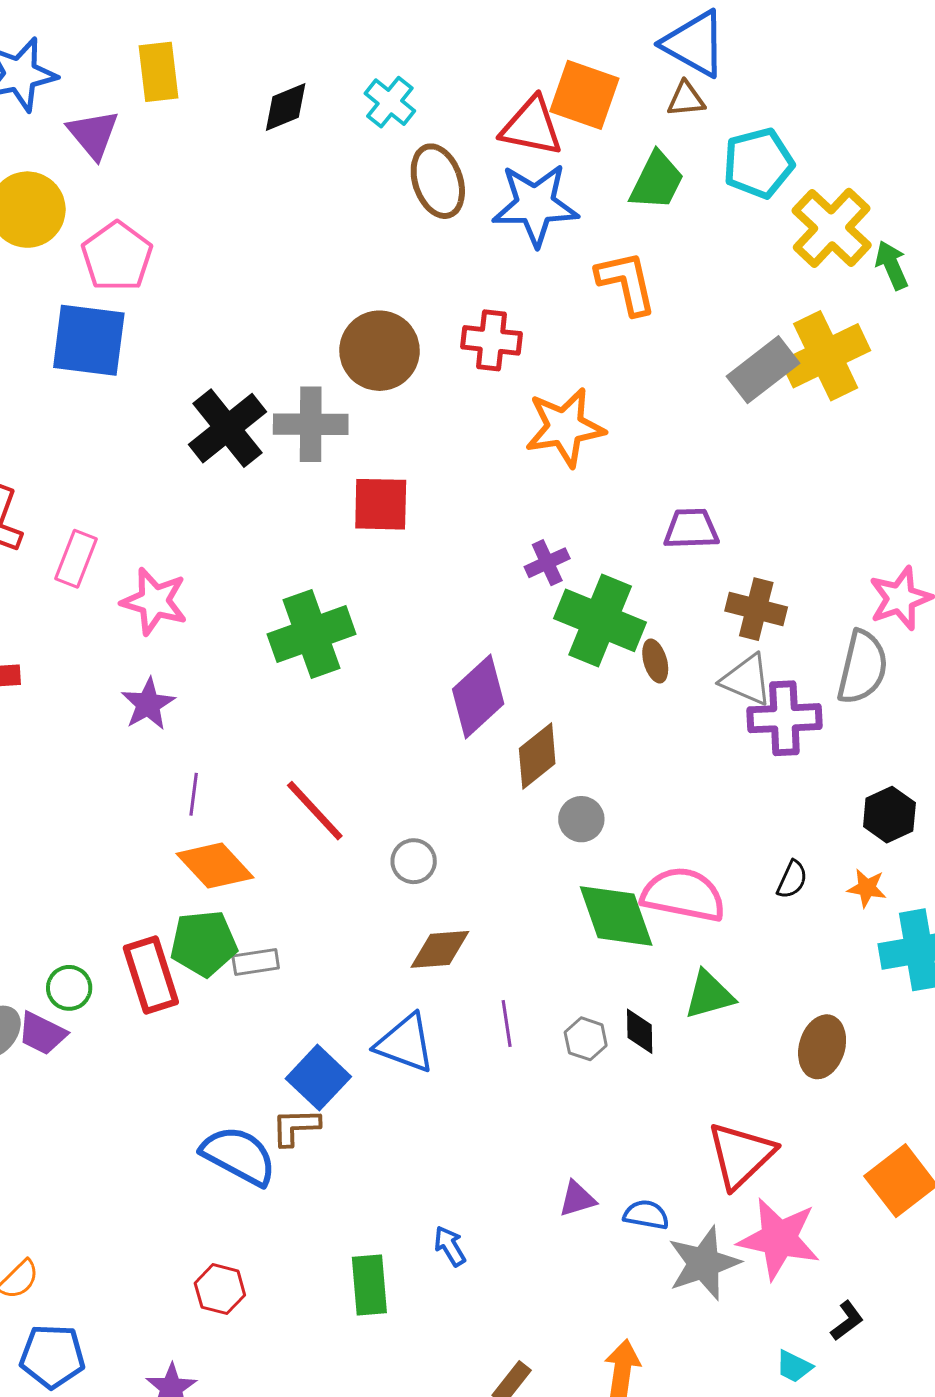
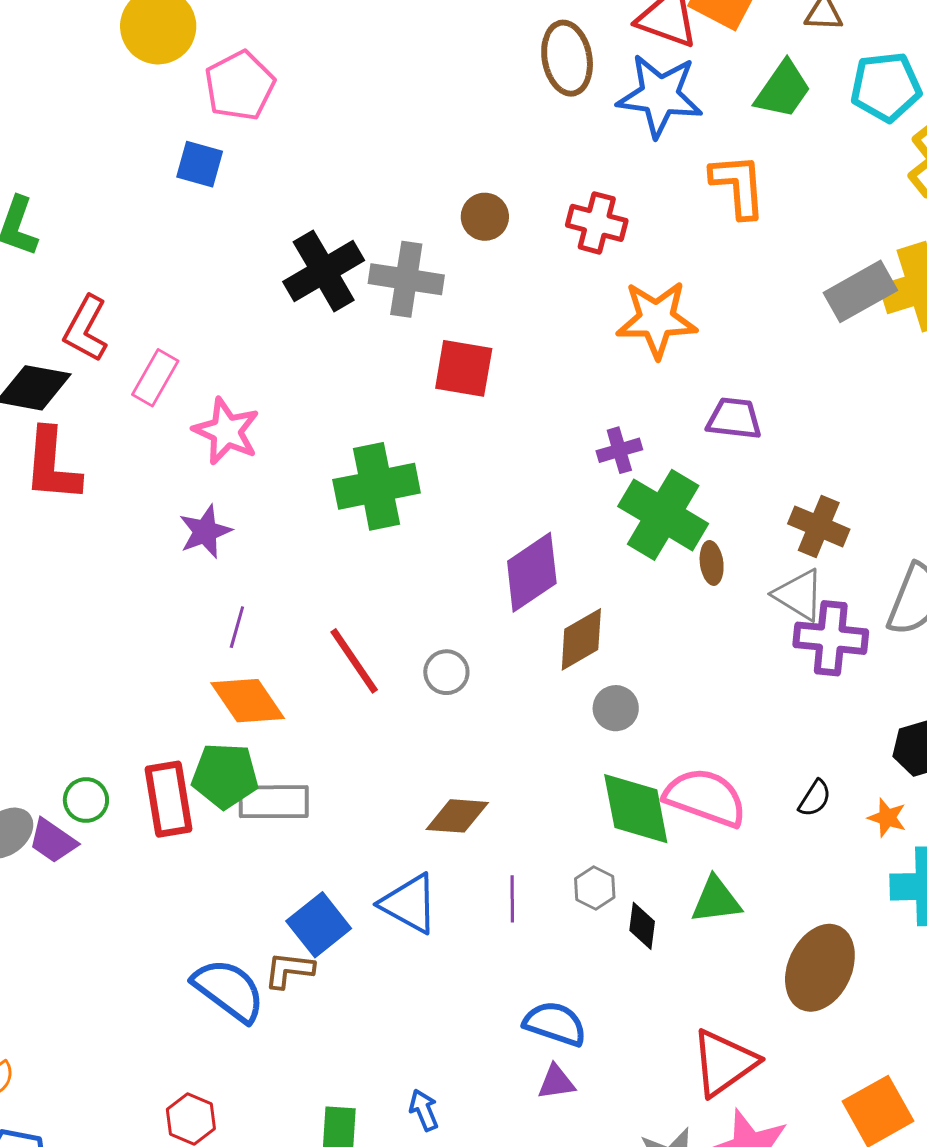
blue square: (89, 340) -> (200, 164), size x0.6
brown circle: (380, 351) -> (485, 217), size x0.6
purple trapezoid: (691, 529) -> (734, 418), moved
gray circle: (414, 861) -> (446, 672), moved
gray rectangle: (256, 962) -> (274, 802), size x1.5
gray hexagon: (586, 1039) -> (595, 888), moved
brown ellipse: (822, 1047) -> (820, 968), size x1.4
blue semicircle: (646, 1215) -> (555, 1024), moved, size x1.4

